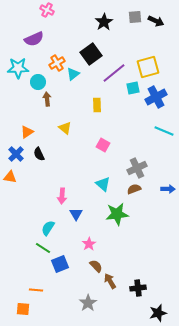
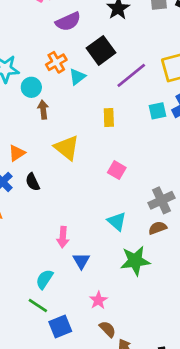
purple semicircle: (34, 39) -> (68, 22), moved
cyan square: (133, 88) -> (158, 111), moved
yellow triangle: (65, 128) -> (67, 148), size x1.5

